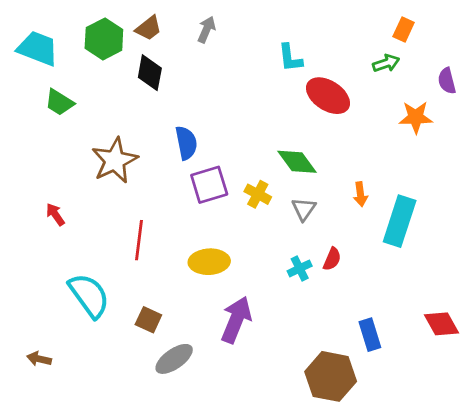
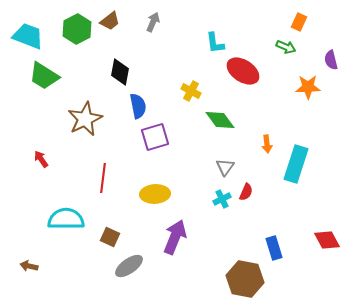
green arrow: (386, 63) -> (286, 47), turned 42
black diamond: (150, 73) -> (120, 72), moved
green trapezoid: (59, 102) -> (44, 76), size x1.4
yellow cross: (258, 194) -> (191, 91), moved
gray triangle: (304, 209) -> (225, 167), moved
cyan semicircle: (89, 295) -> (66, 219), turned -54

